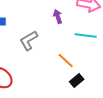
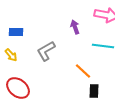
black rectangle: (77, 80) -> (94, 91), turned -48

